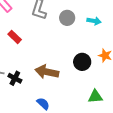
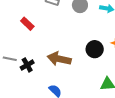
black cross: (15, 78) -> (27, 65), turned 32

